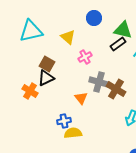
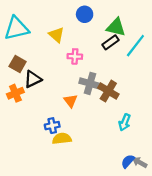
pink cross: (85, 57) -> (75, 56), turned 32
brown square: (47, 64) -> (18, 64), moved
orange cross: (30, 91) -> (15, 93), turned 35

